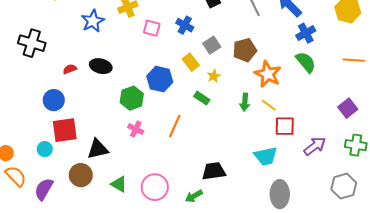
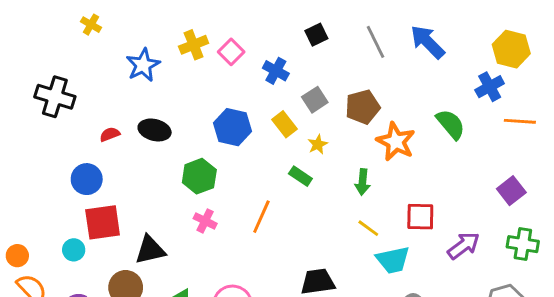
pink square: (152, 28) -> (231, 52), moved, turned 30
blue cross: (306, 33) -> (490, 87), moved
blue hexagon: (160, 79) -> (233, 127), moved
yellow line: (269, 105) -> (368, 228), moved

